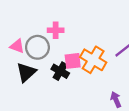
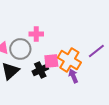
black cross: (60, 71) -> (40, 70), turned 35
purple arrow: (116, 100) -> (73, 76), moved

